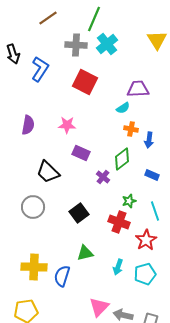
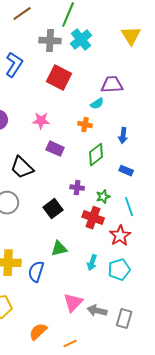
orange cross: (131, 129) -> (85, 125), moved
purple cross: (103, 177) -> (77, 188), moved, turned -32

